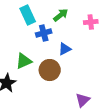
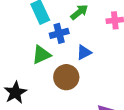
green triangle: (24, 61) -> (41, 55), moved

